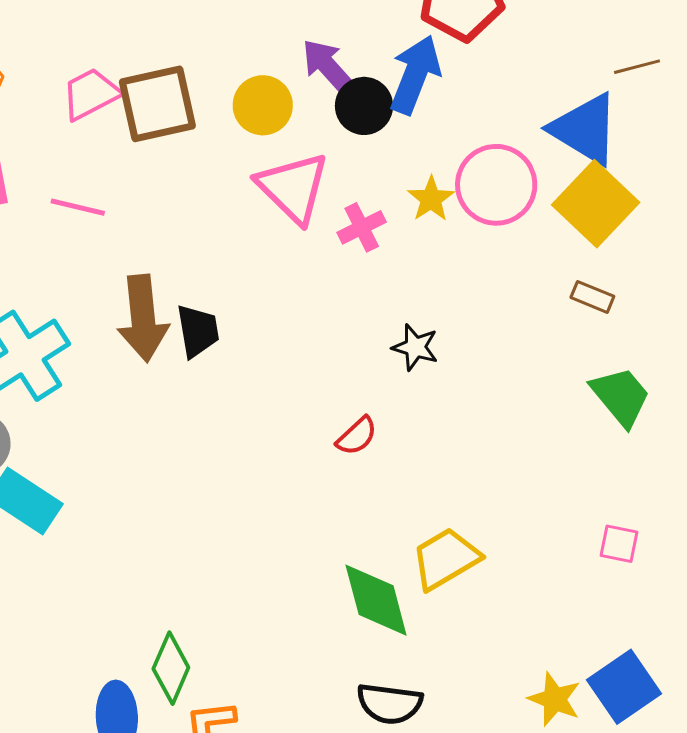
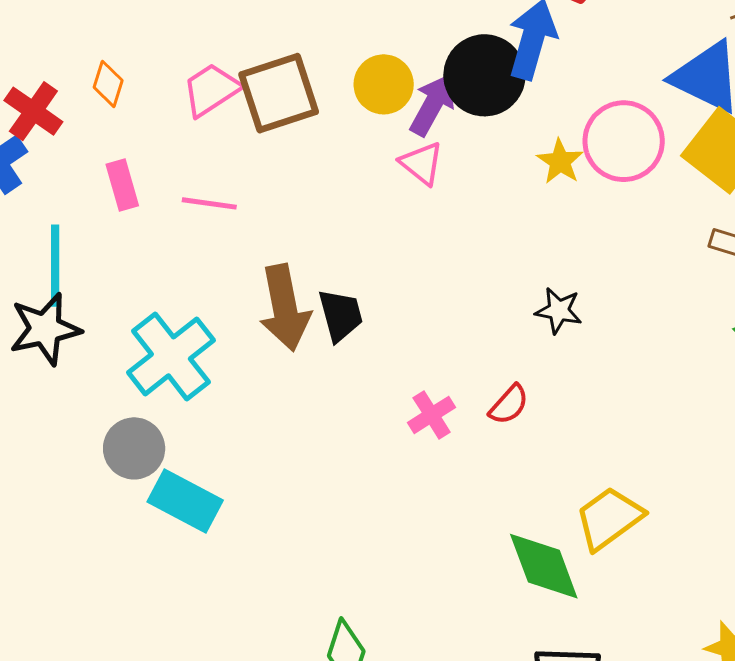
purple arrow: (328, 67) -> (432, 105), moved, turned 76
black circle: (364, 106) -> (484, 75), size x1.4
pink triangle: (293, 188) -> (422, 163), size x0.6
pink cross: (362, 227) -> (432, 415), moved

